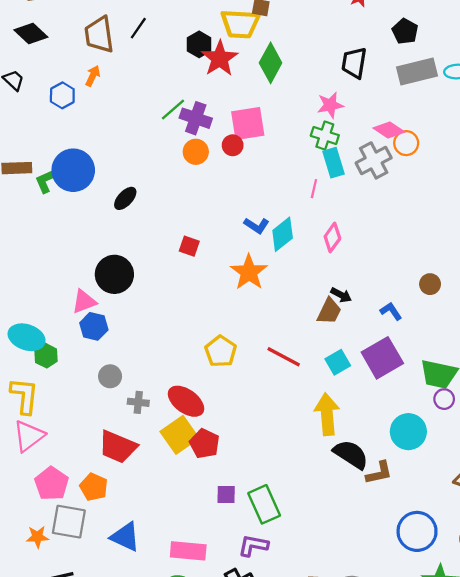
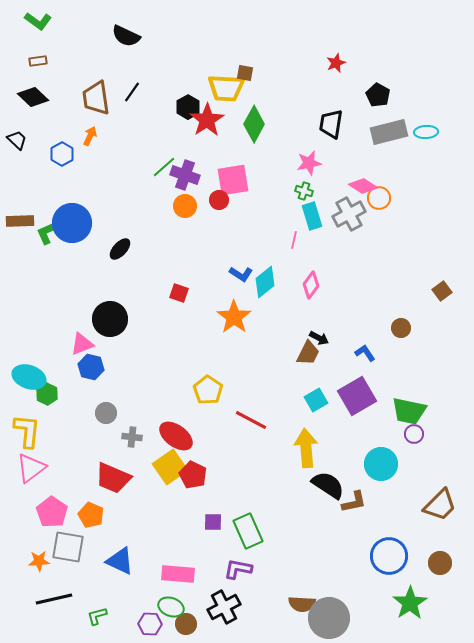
green cross: (325, 136) -> (304, 191), size x0.7
red line: (284, 357) -> (251, 420), moved

